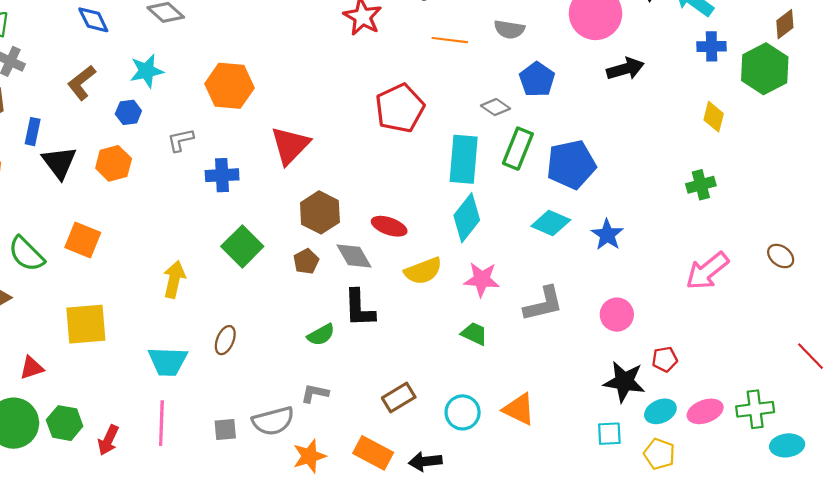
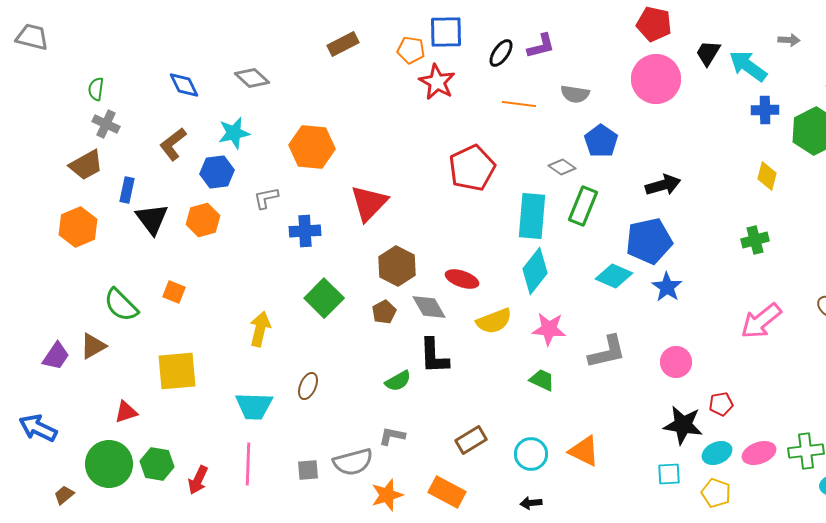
black arrow: (625, 69) -> (663, 185), moved
blue hexagon: (128, 112) -> (217, 172), size x1.4
blue pentagon: (571, 165) -> (649, 241), moved
orange square: (83, 240) -> (174, 292), size x0.7
black arrow: (425, 461) -> (531, 503), moved, size x0.7

